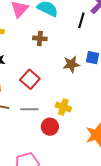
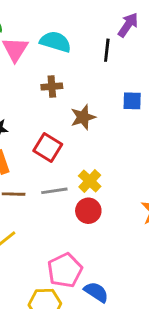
brown star: (71, 64) -> (83, 117), moved
yellow cross: (63, 107) -> (90, 181), moved, turned 35

